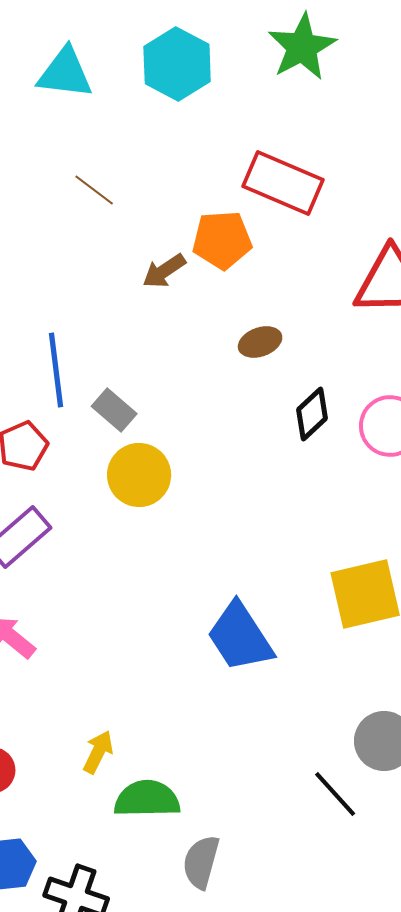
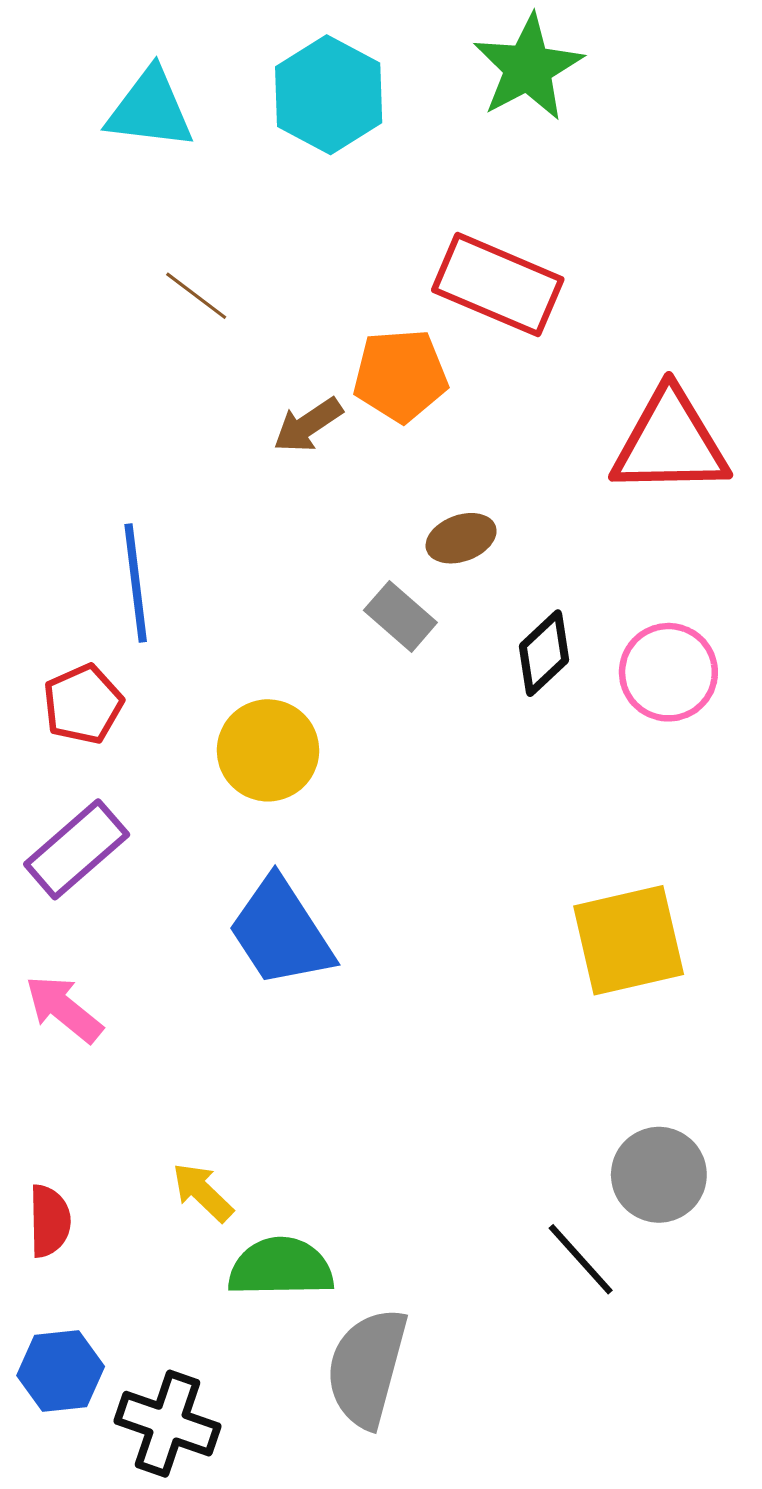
gray rectangle: (114, 410) -> (400, 616), moved
blue trapezoid: (240, 637) -> (281, 932), moved
yellow arrow: (98, 752) -> (203, 1192), turned -72
gray semicircle: (201, 862) -> (367, 1368), size x1.4

